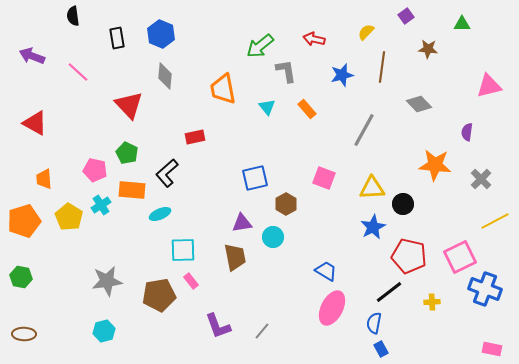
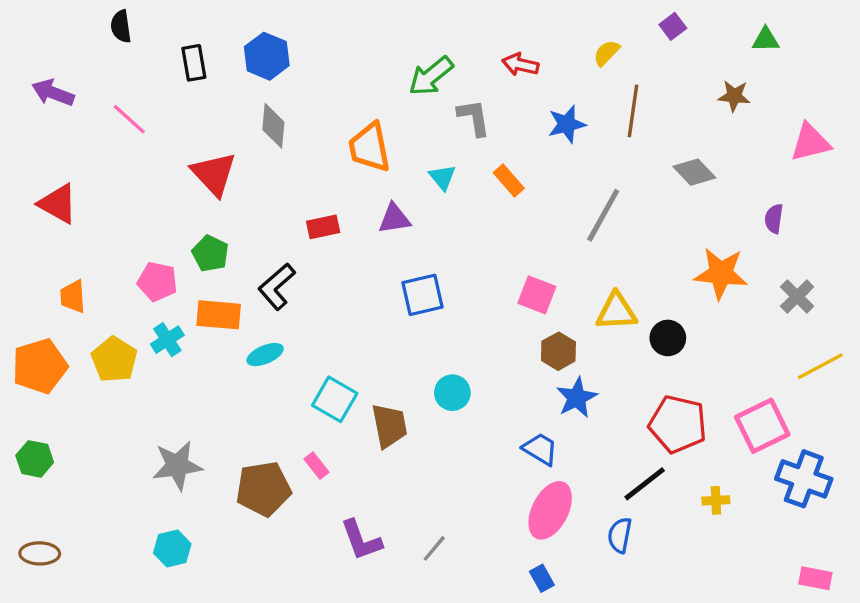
brown star: (428, 49) -> (734, 96), moved
brown hexagon: (286, 204) -> (558, 351), moved
purple triangle: (242, 223) -> (394, 219), moved
blue star: (373, 227) -> (577, 398), moved
cyan square: (183, 250) -> (335, 399), moved, turned 32
blue rectangle: (381, 349) -> (542, 578), moved

